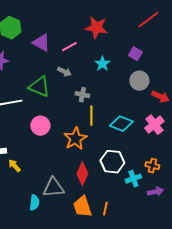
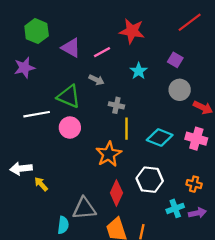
pink cross: (154, 125) -> (196, 139), turned -36
pink circle: (40, 126) -> (70, 128), moved
cyan cross: (133, 179) -> (175, 208), moved

